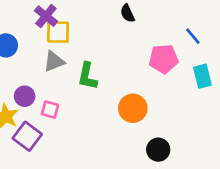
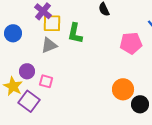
green L-shape: (87, 76) -> (75, 33), moved
orange circle: (133, 108) -> (123, 89), moved
black circle: (158, 150) -> (140, 104), moved

